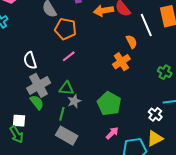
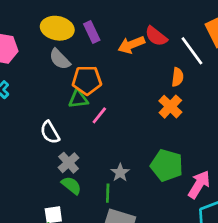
orange semicircle: (131, 42) -> (177, 77), turned 48
gray cross: (39, 85) -> (69, 163), size x0.7
green triangle: (66, 88) -> (78, 99), moved
pink arrow: (112, 133) -> (199, 184), moved, size x1.5

